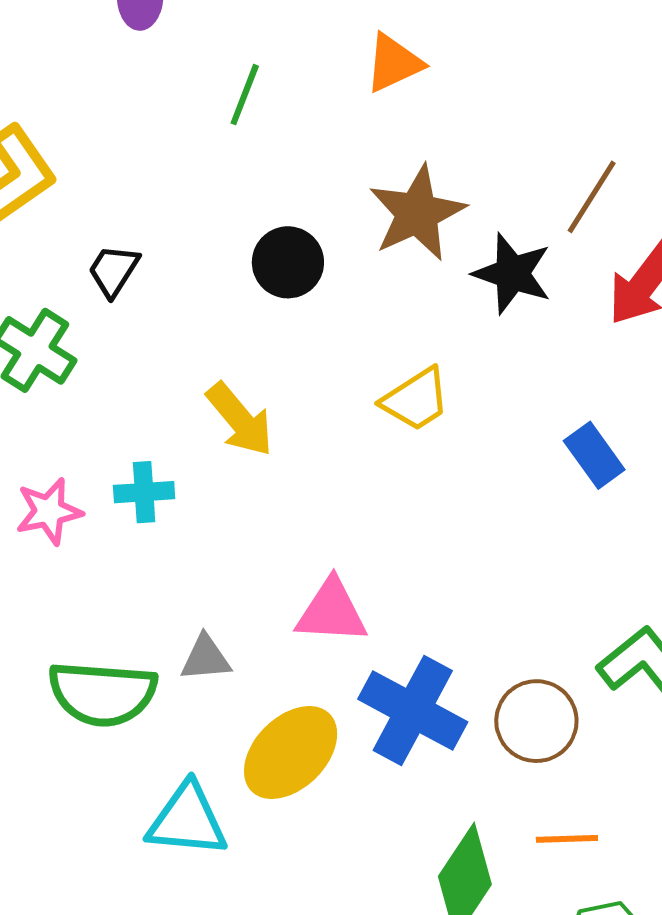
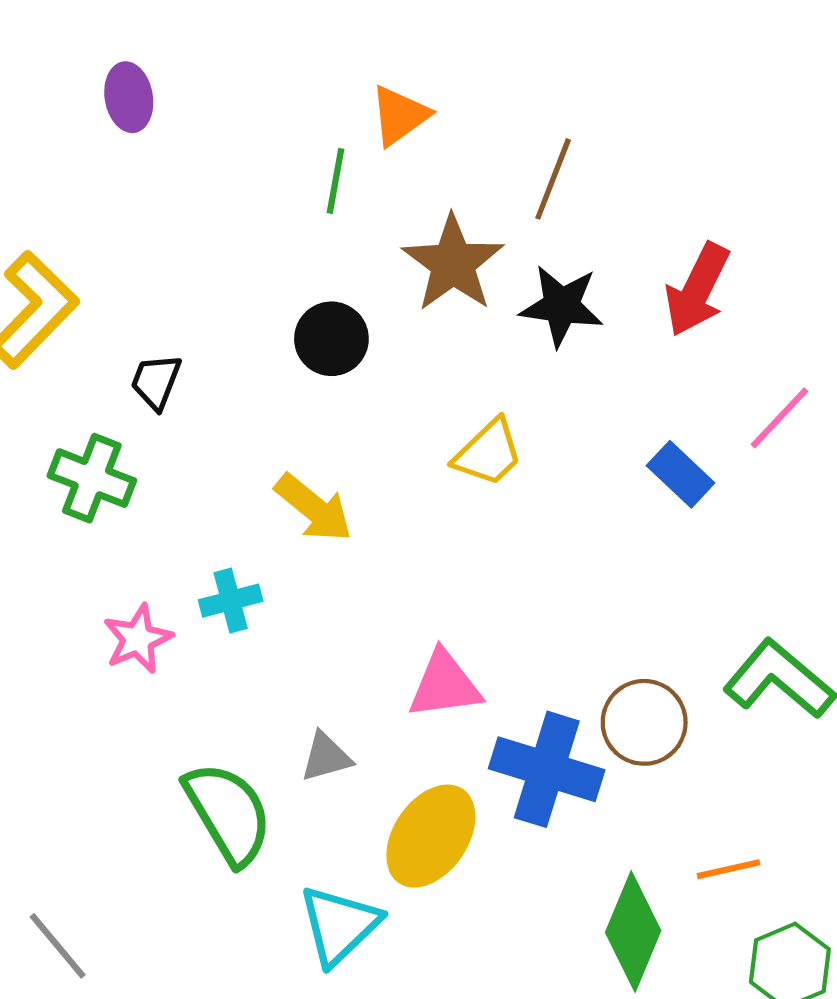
green line: (245, 95) -> (335, 181), moved
brown line: (592, 197) -> (553, 179), moved
green semicircle: (102, 693) -> (228, 813), turned -114
brown circle: (536, 721) -> (644, 722), moved
cyan triangle: (187, 820) -> (339, 925), turned -38

